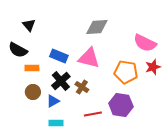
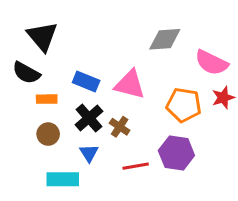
black triangle: (29, 25) -> (42, 36), size x1.6
gray diamond: (97, 27) -> (165, 39), moved
blue triangle: (53, 101) -> (89, 153), moved, turned -32
cyan rectangle: (56, 123) -> (63, 179), moved, size x1.5

